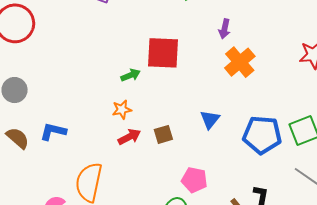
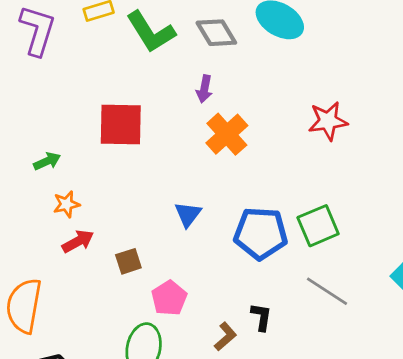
green arrow: (131, 75) -> (47, 161), moved
brown square: (163, 134) -> (128, 261), moved
pink pentagon: (194, 180) -> (169, 298), turned 30

